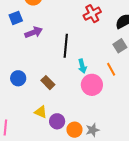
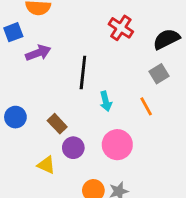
red cross: (92, 14) -> (121, 28), turned -30
pink circle: (92, 85) -> (117, 145), moved
purple circle: (57, 121) -> (73, 148), moved

